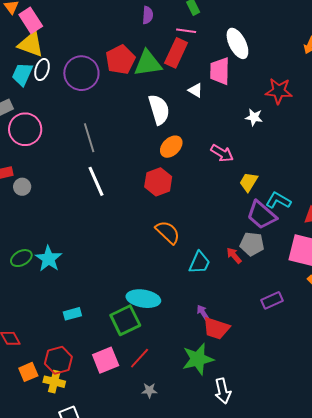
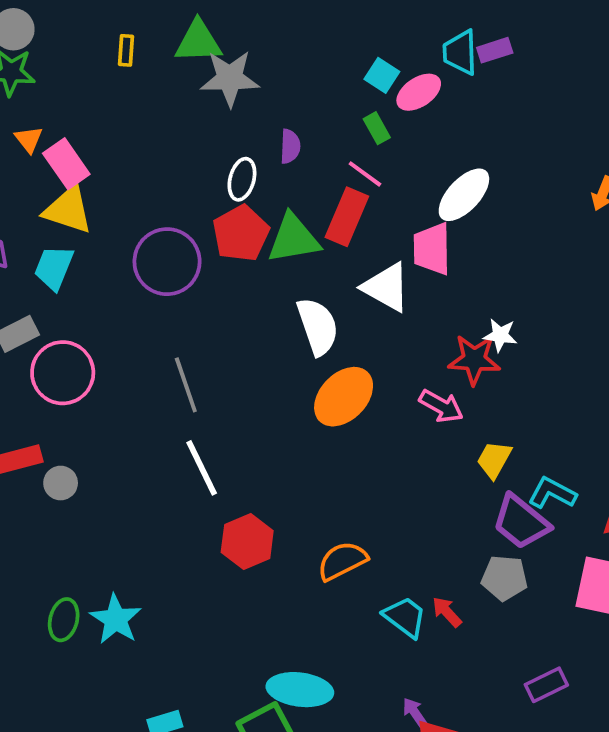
pink line: (186, 31) -> (365, 174), turned 30
white ellipse: (237, 43) -> (464, 195), turned 72
white ellipse: (42, 70) -> (242, 179), moved
white triangle: (195, 90) -> (386, 287), size x1.8
red star: (279, 91) -> (474, 360), moved
orange ellipse: (171, 147) -> (344, 397), size x1.4
red hexagon: (158, 182) -> (247, 542), moved
orange semicircle: (168, 232) -> (342, 561), turned -68
red arrow: (234, 256) -> (447, 612), moved
green ellipse: (21, 258) -> (64, 620), turned -45
cyan trapezoid: (199, 263) -> (405, 617), turned -75

